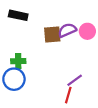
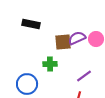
green cross: (18, 61) -> (50, 64), moved
purple line: (75, 80) -> (84, 76), moved

